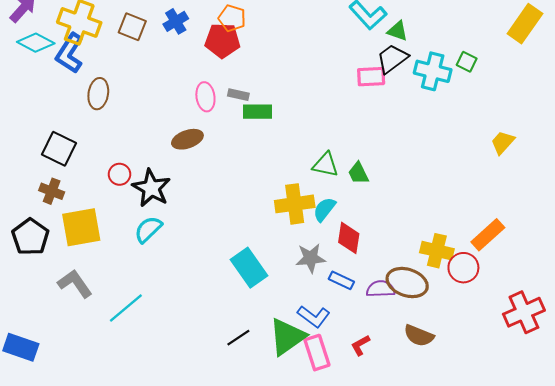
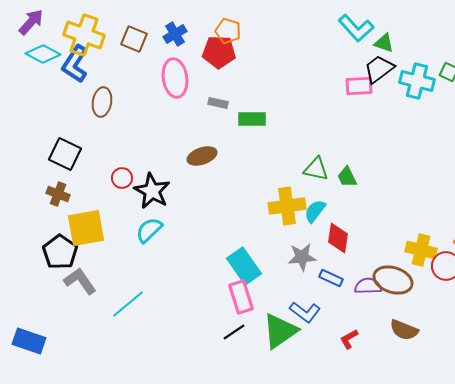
gray rectangle: (238, 95) -> (218, 103), moved
pink ellipse: (205, 97) -> (175, 78), moved, size x1.4
brown ellipse: (187, 139) -> (202, 156), moved
black pentagon: (30, 237) -> (60, 252), moved
pink rectangle: (317, 353) -> (241, 297), moved

